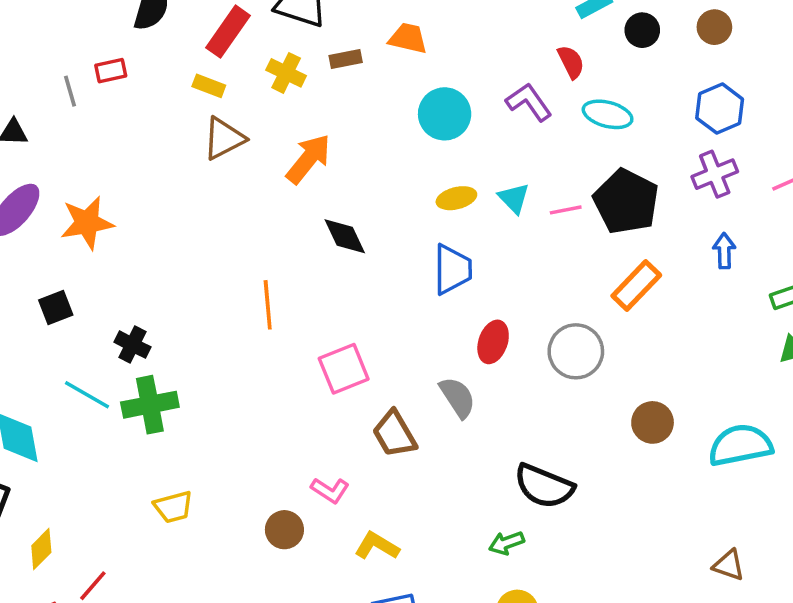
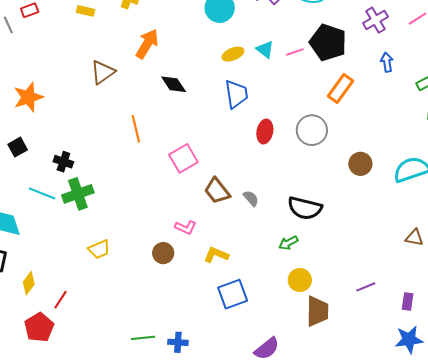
brown triangle: (224, 138) -> (103, 72), moved
gray semicircle: (458, 397) -> (251, 198), moved, size x0.7

